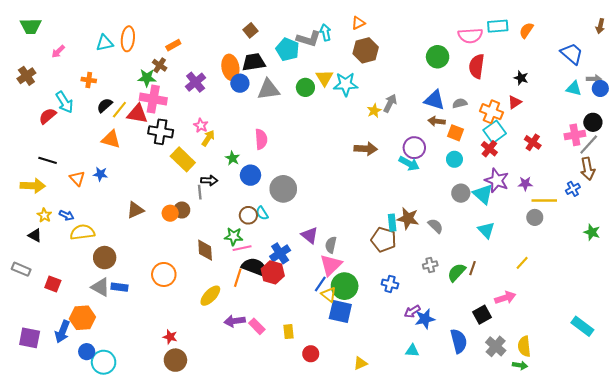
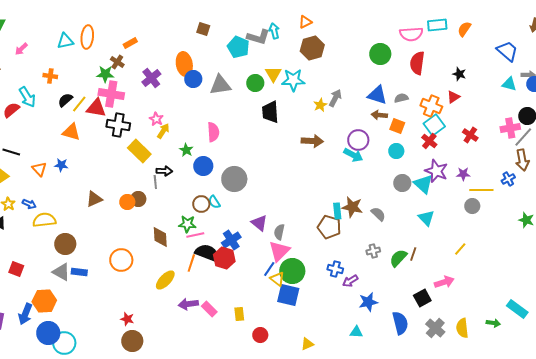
brown square: (250, 30) -> (203, 29), turned -32
black trapezoid: (254, 62) -> (270, 112), moved, turned -85
purple arrow: (412, 311) -> (350, 281), moved
blue circle: (87, 352) -> (48, 333), size x1.5
green arrow: (520, 365) -> (493, 323), moved

